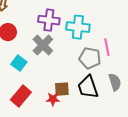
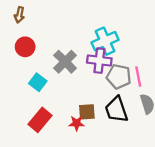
purple cross: (49, 20) -> (99, 61), moved
cyan cross: (78, 27) -> (105, 41), turned -30
pink line: (107, 47) -> (138, 77), moved

